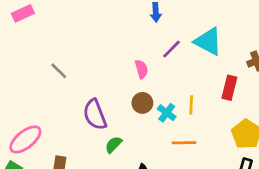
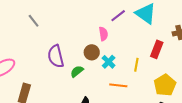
pink semicircle: (141, 69) -> (103, 34), moved
yellow line: (191, 105) -> (136, 65), moved
green semicircle: (113, 145) -> (77, 71), moved

